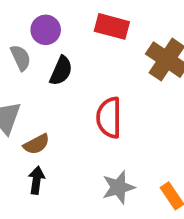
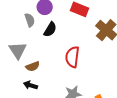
black arrow: (36, 180) -> (30, 85), turned -88

